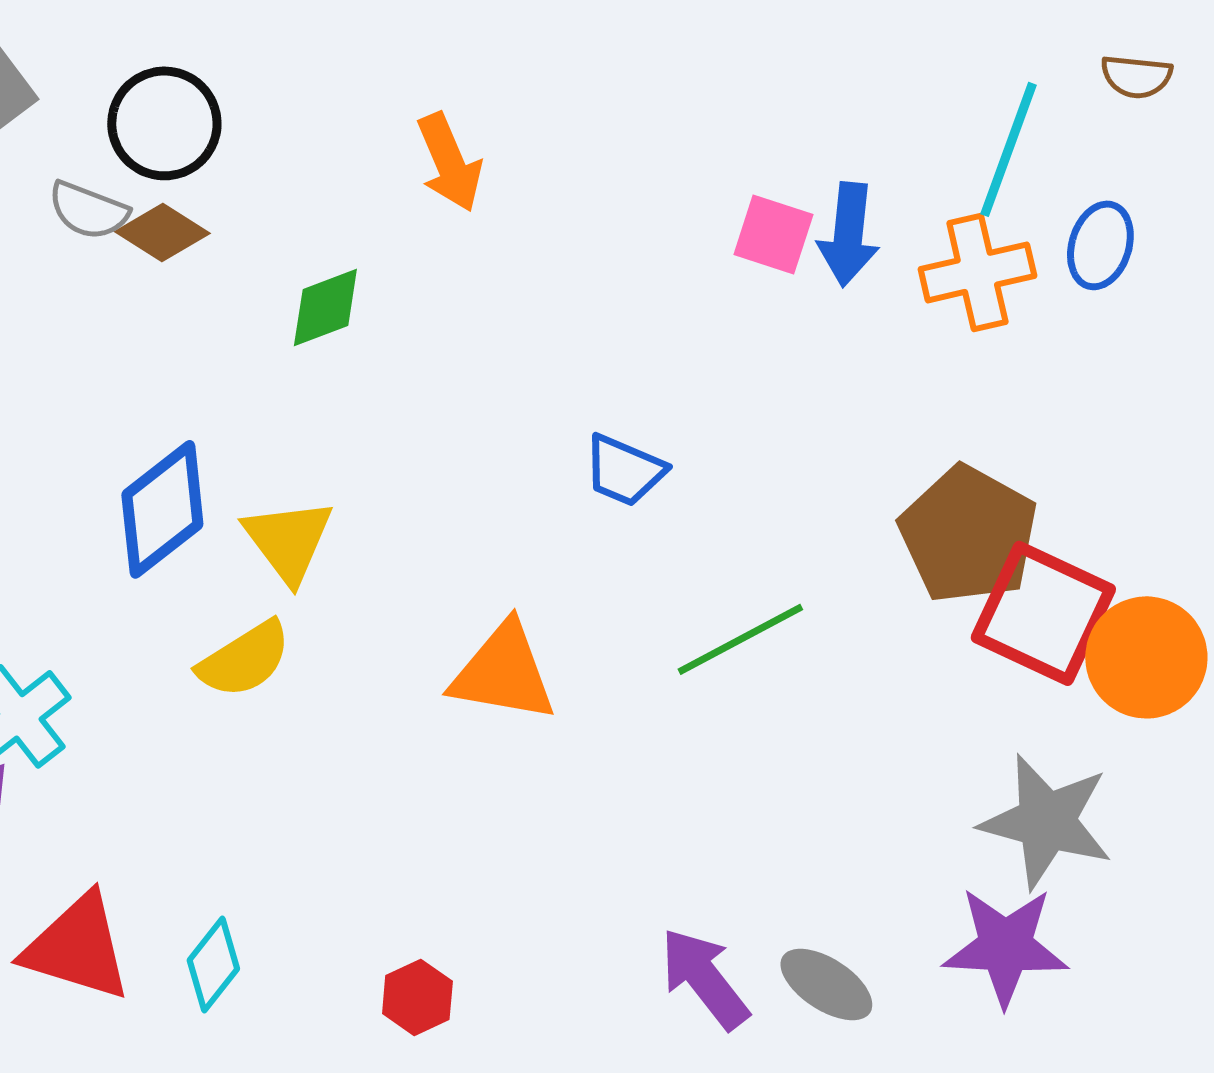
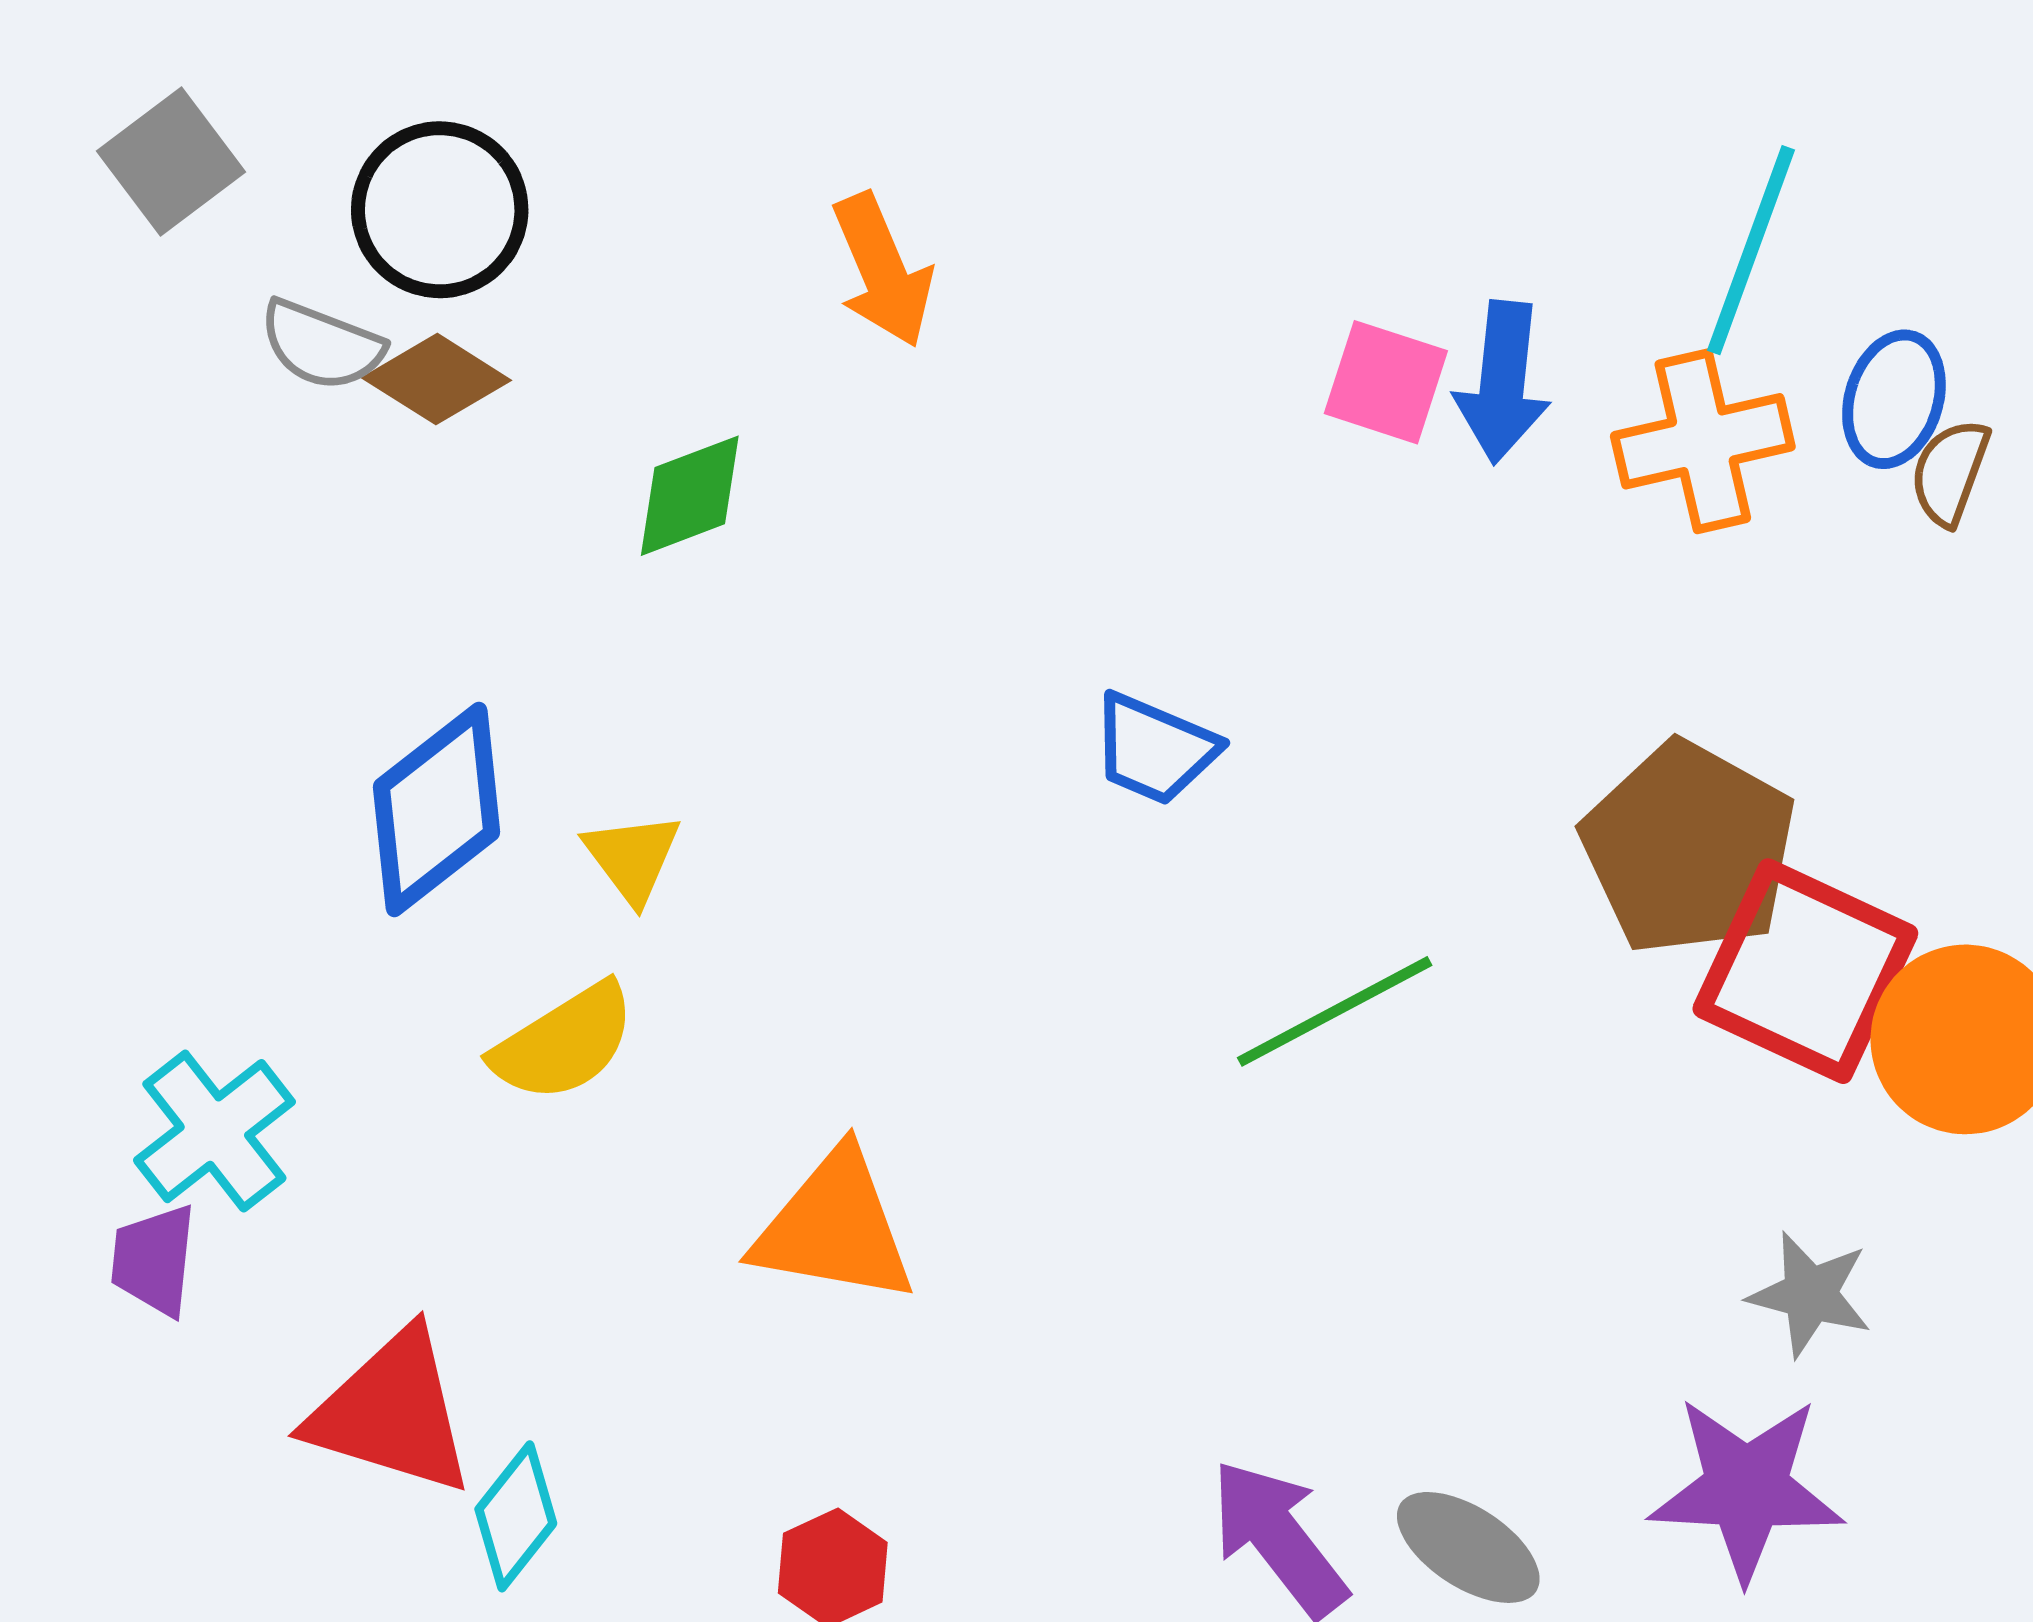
brown semicircle: (1136, 76) -> (1950, 472), moved, turned 104
yellow triangle: (288, 540) -> (632, 858), size x0.7
orange triangle: (503, 672) -> (834, 1227), moved
gray star: (1046, 821) -> (1810, 1294), size x0.6
red triangle: (77, 947) -> (392, 1412), moved

